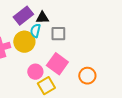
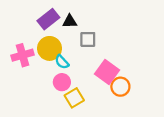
cyan semicircle: (35, 31) -> (62, 62), moved, turned -56
pink square: (57, 64) -> (107, 72), moved

